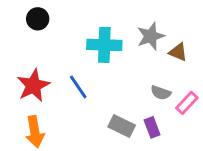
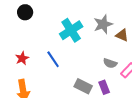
cyan cross: (104, 45) -> (71, 30), turned -35
red star: (33, 85) -> (22, 58), size x0.6

